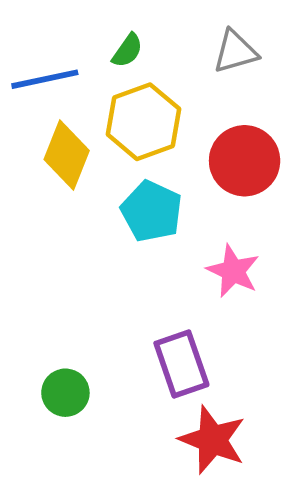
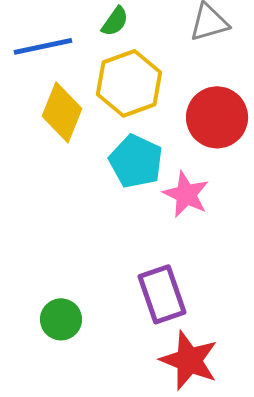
pink star: (233, 271) -> (186, 194), moved

